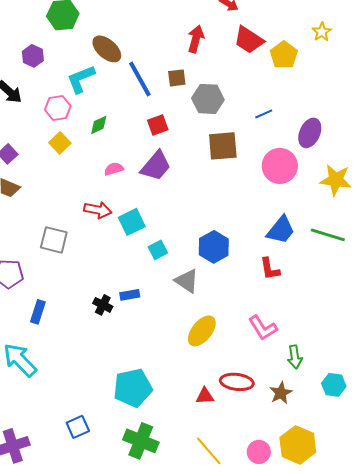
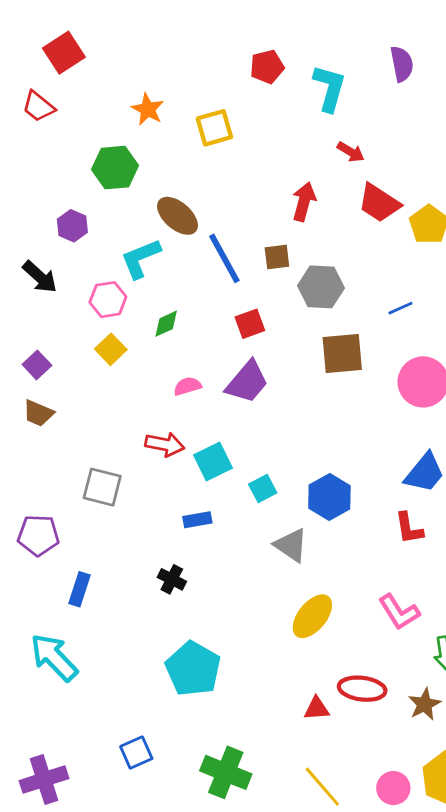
cyan square: (158, 250) -> (263, 488), moved
blue rectangle: (130, 295) -> (197, 520), moved
cyan pentagon: (133, 388) -> (193, 669), moved, turned -30

